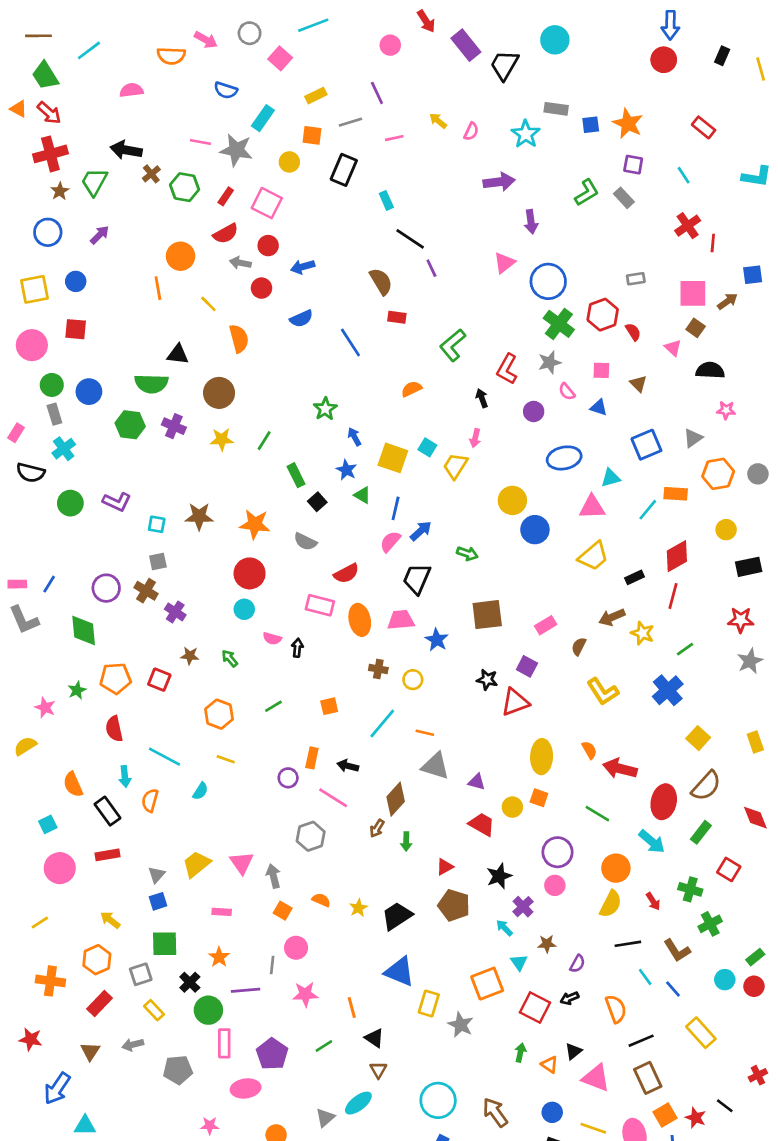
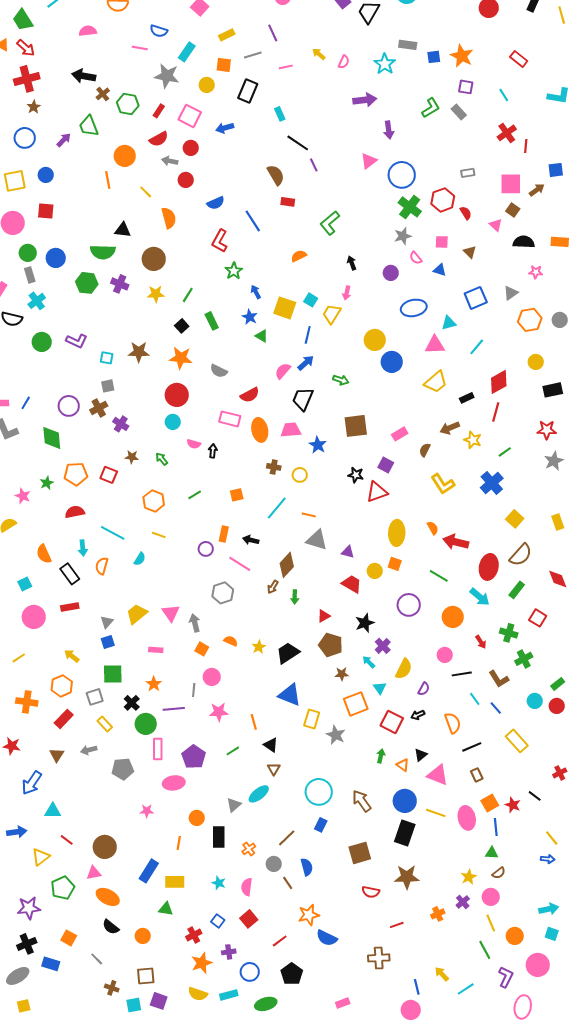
pink line: (200, 142) -> (140, 48), moved
green trapezoid: (94, 182) -> (89, 126), moved, turned -50
blue arrow: (303, 267) -> (225, 128), moved
red L-shape: (507, 369) -> (220, 241), moved
orange rectangle: (676, 494) -> (560, 242), moved
black square: (317, 502) -> (182, 326), moved
blue line: (396, 508) -> (308, 335), moved
brown cross: (146, 591) -> (99, 408), turned 30
red semicircle: (114, 729) -> (75, 512), turned 90
pink circle: (555, 885) -> (445, 655), moved
yellow semicircle: (611, 904) -> (404, 669), moved
brown star: (547, 944) -> (342, 674), moved
brown rectangle: (648, 1078) -> (477, 775), size x0.6
blue circle: (552, 1112) -> (405, 801), size x1.5

